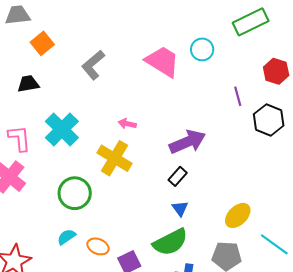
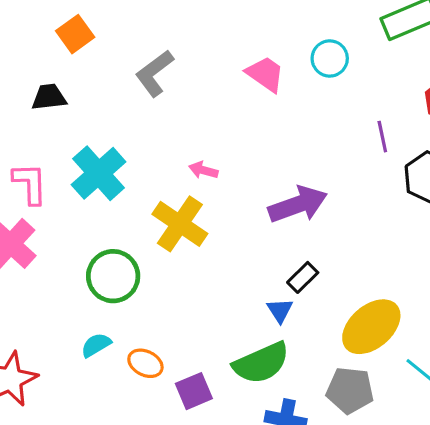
pink trapezoid: (162, 61) -> (265, 74), size x0.7
black rectangle: (178, 176) -> (303, 277), moved
yellow ellipse: (238, 215) -> (371, 327), size x1.4

